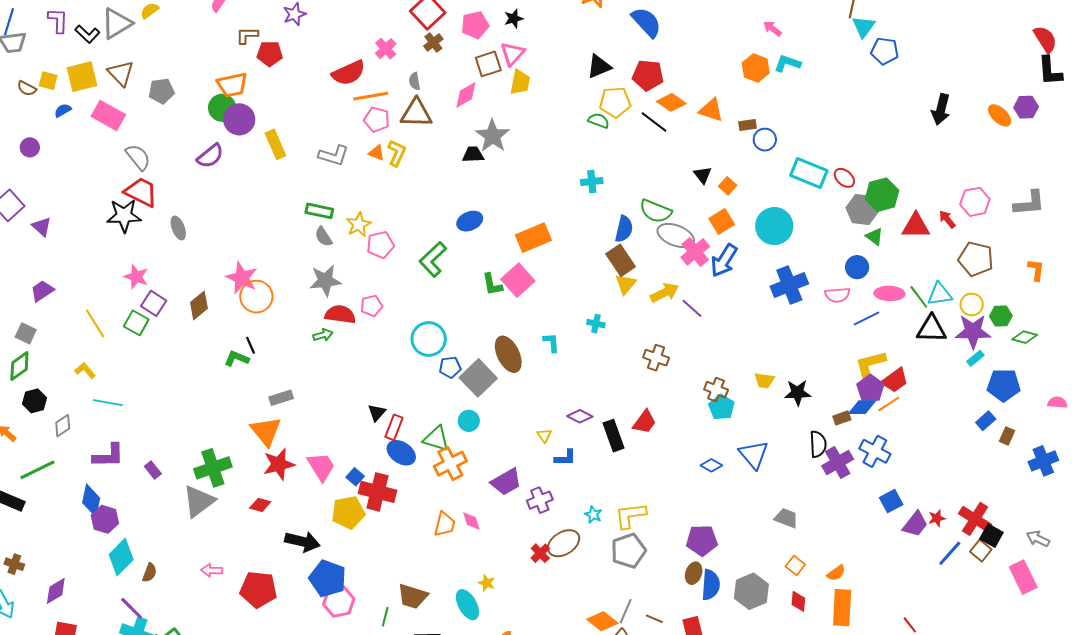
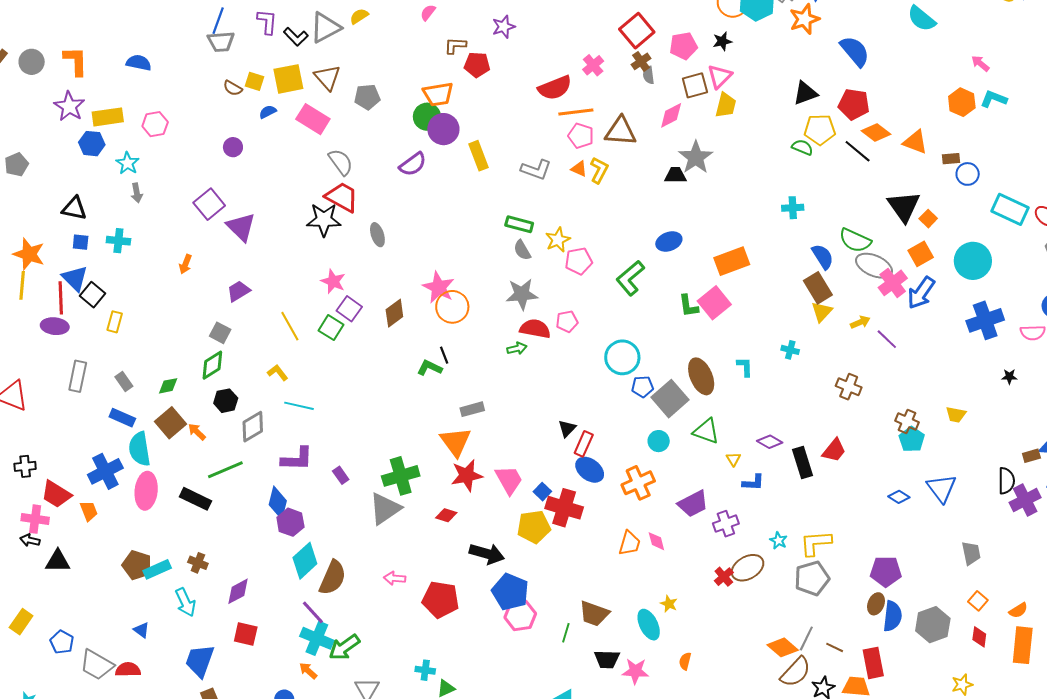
gray semicircle: (415, 81) -> (649, 75), moved
black triangle: (703, 175) -> (904, 206), size x1.8
purple triangle: (42, 227) -> (241, 227), size x1.5
blue semicircle: (624, 229) -> (823, 257), turned -48
yellow arrow: (665, 293) -> (860, 322), size x0.7
black star: (798, 393) -> (1009, 377), moved, size x0.6
gray diamond: (63, 426) -> (253, 427), size x1.4
green triangle: (436, 439) -> (706, 431), moved
gray trapezoid: (786, 518) -> (971, 553), turned 55
brown semicircle: (150, 573) -> (333, 578), size x1.8

